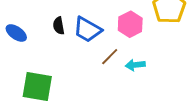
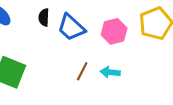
brown line: (110, 57) -> (82, 71), moved, turned -30

